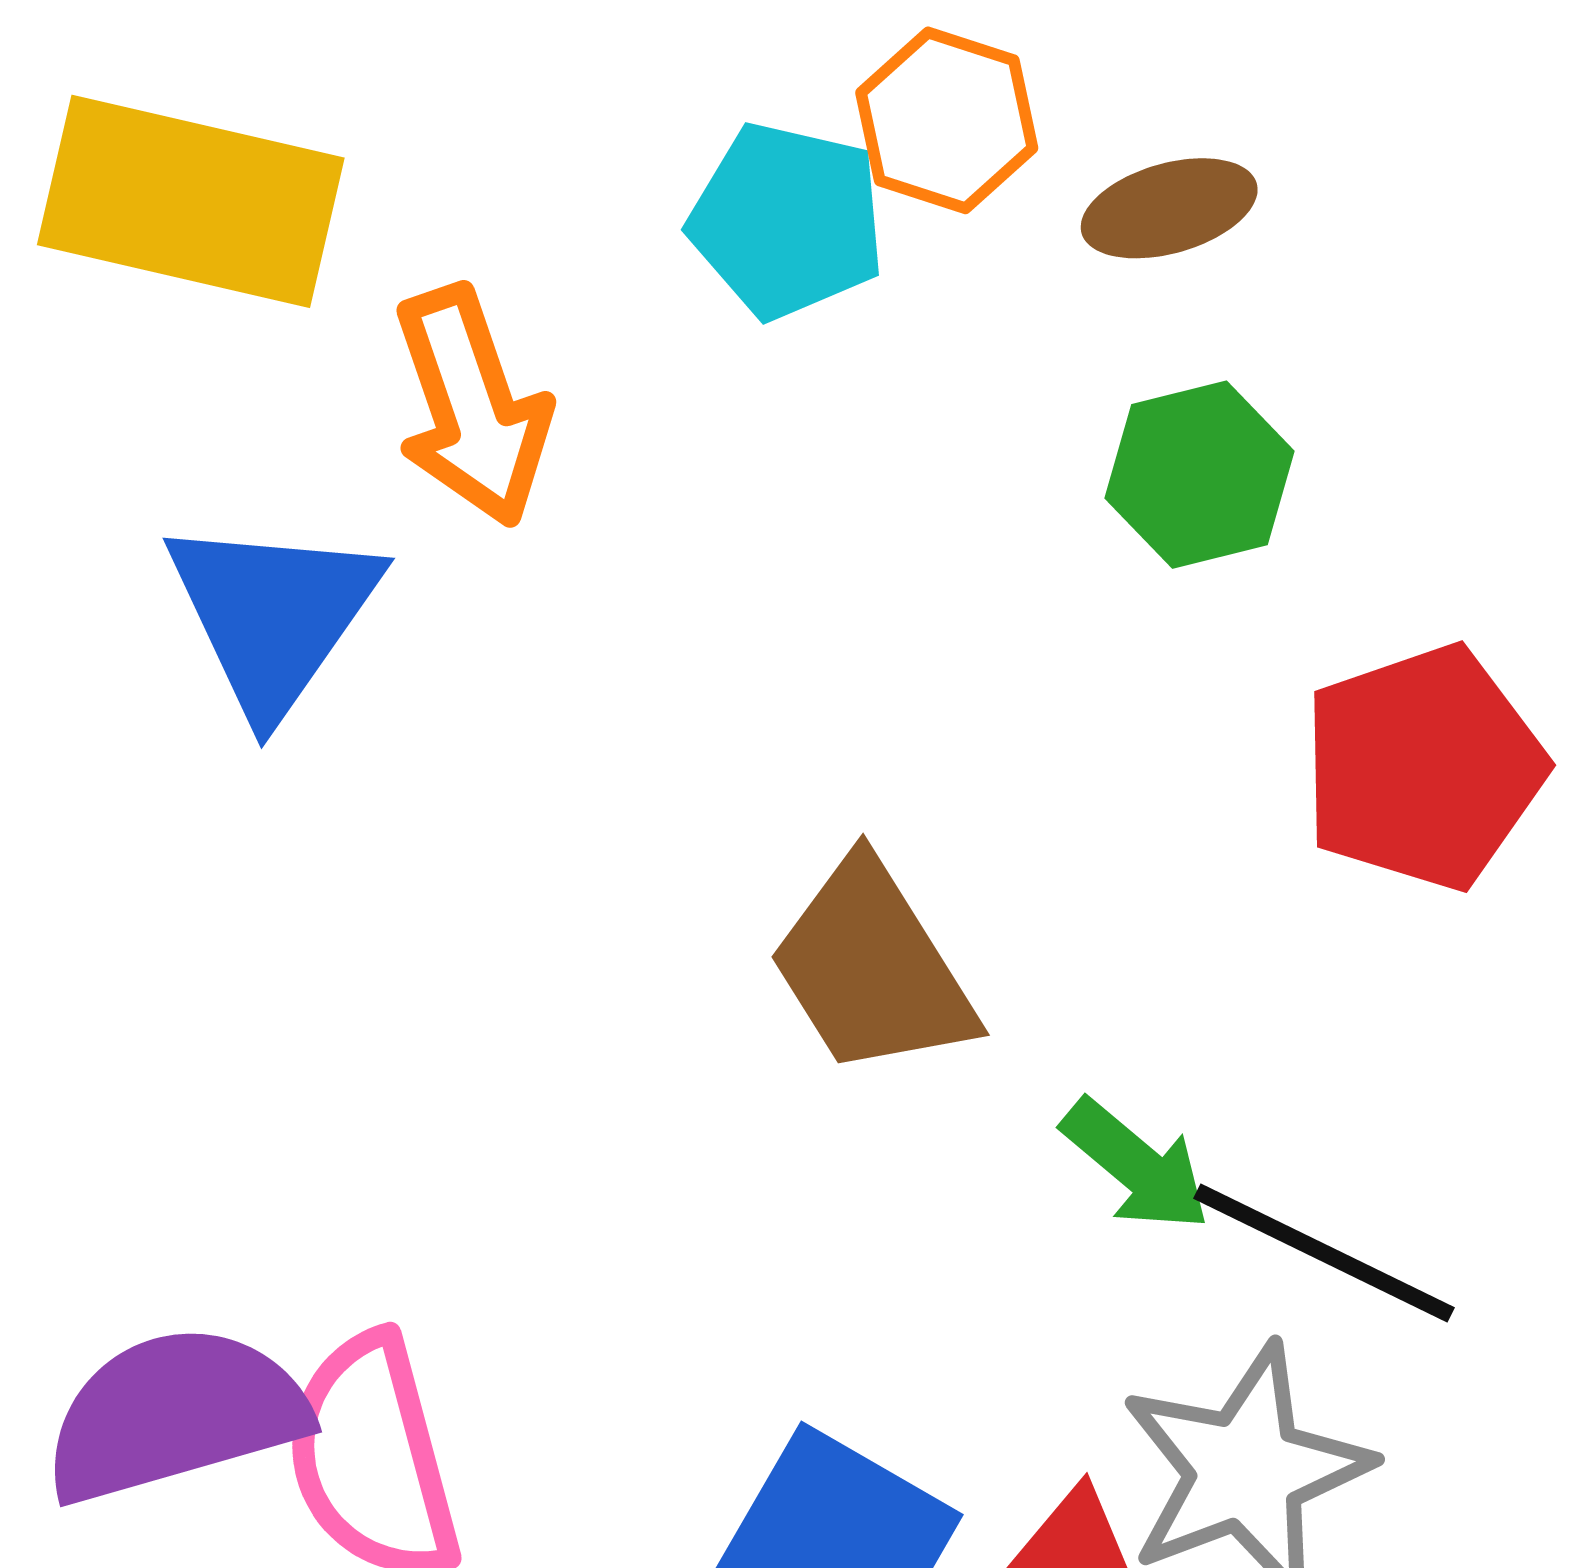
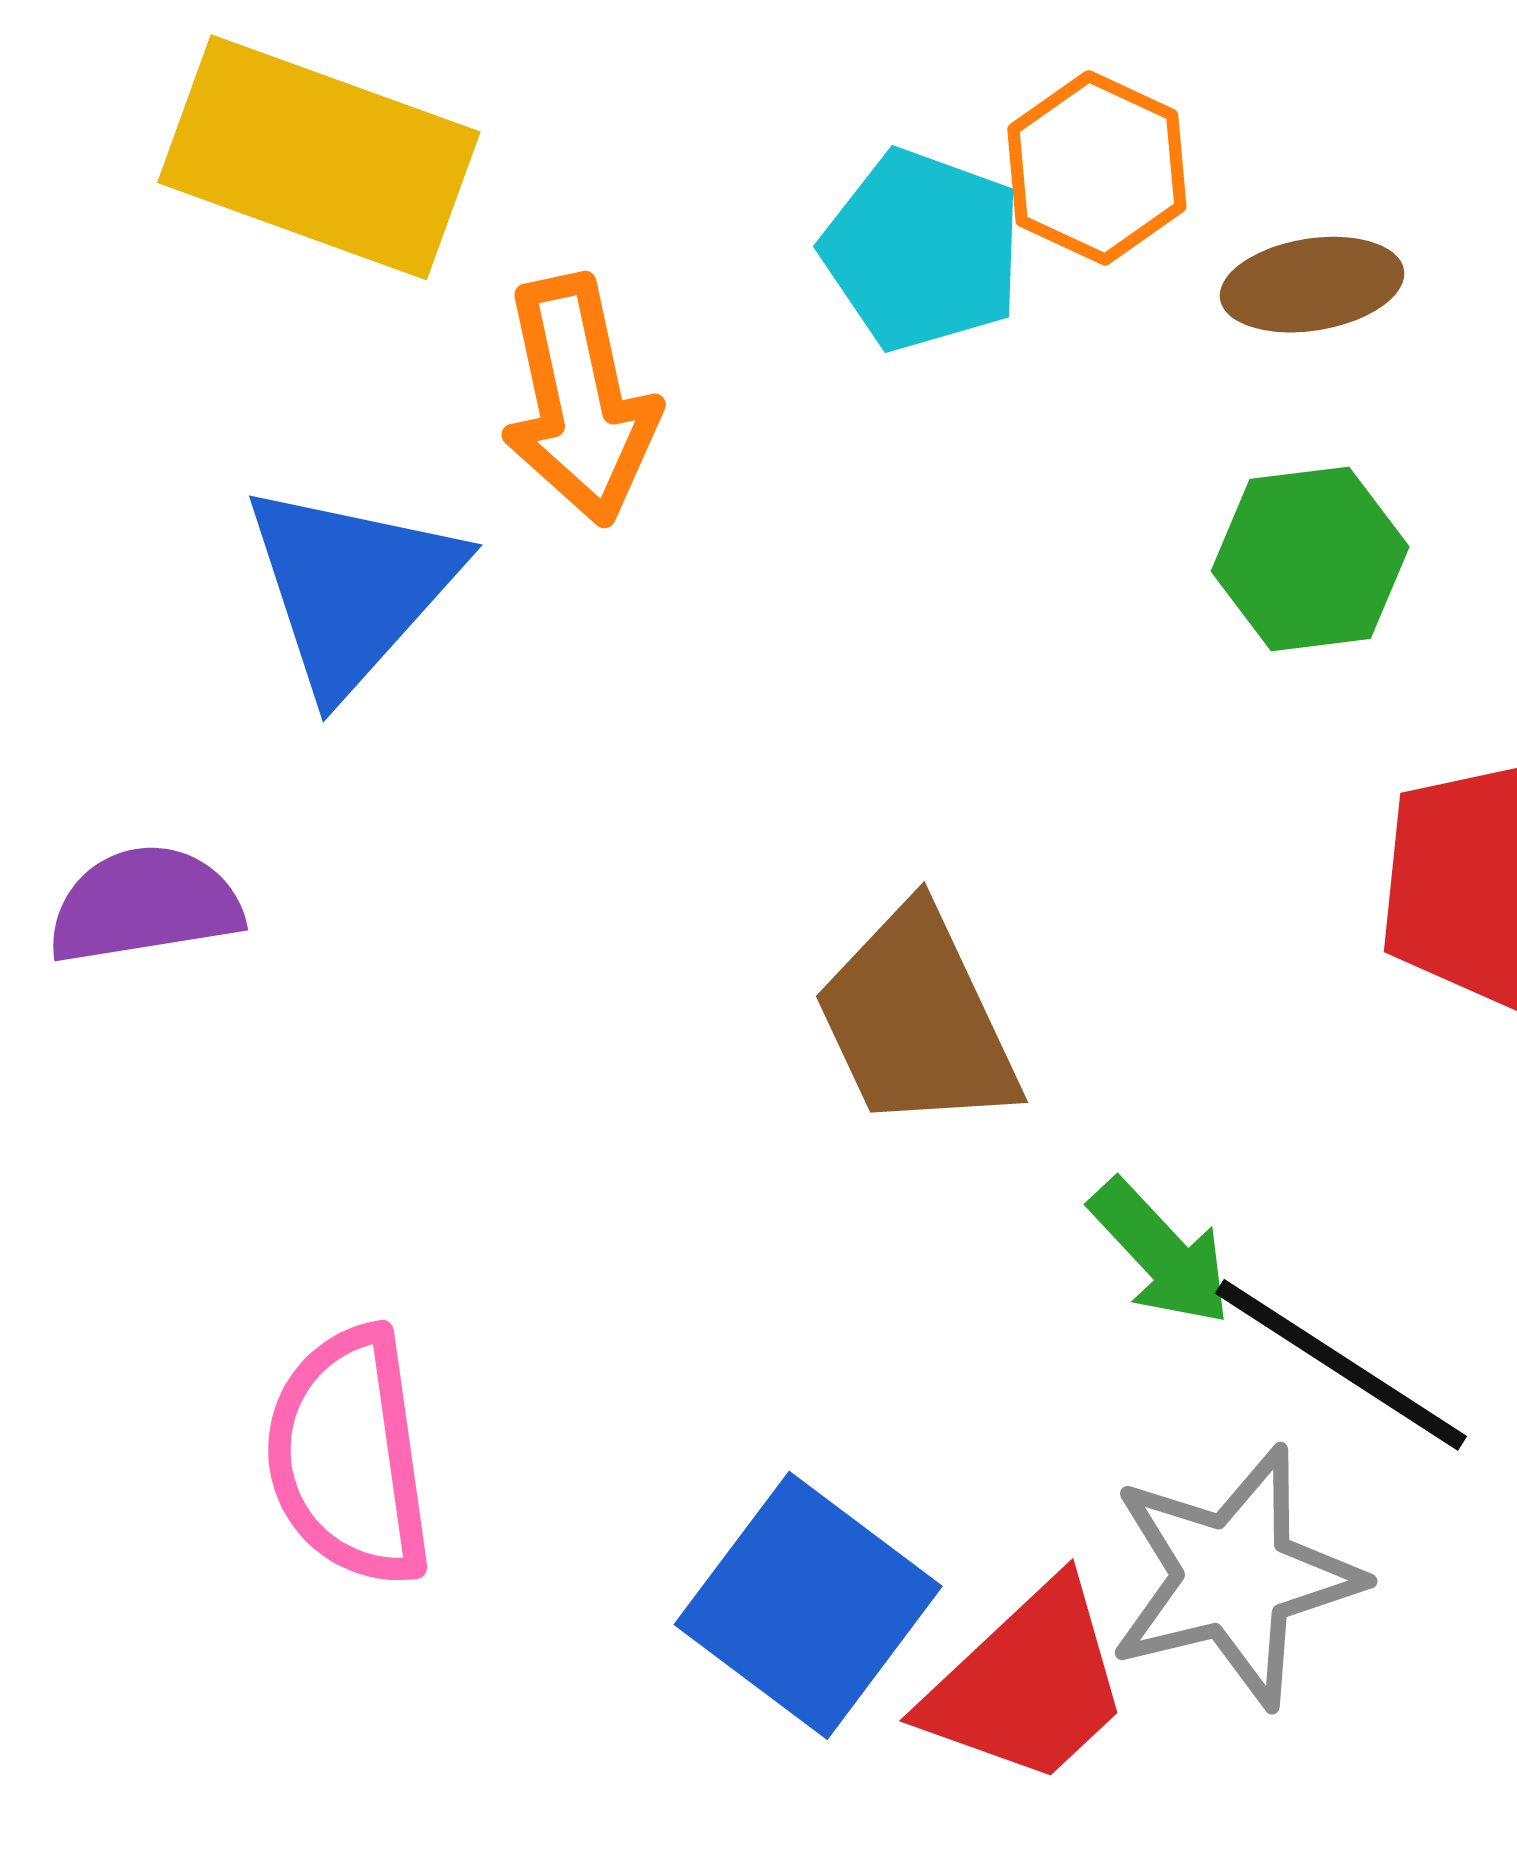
purple semicircle: (175, 1414) -> (145, 905), moved, size x0.7

